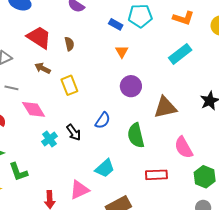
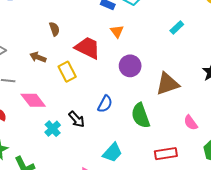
red trapezoid: (39, 37) -> (88, 48), moved
brown semicircle: (69, 44) -> (54, 29), moved
cyan rectangle: (180, 54) -> (177, 28), size x0.6
pink semicircle: (184, 147) -> (191, 123), size x0.7

